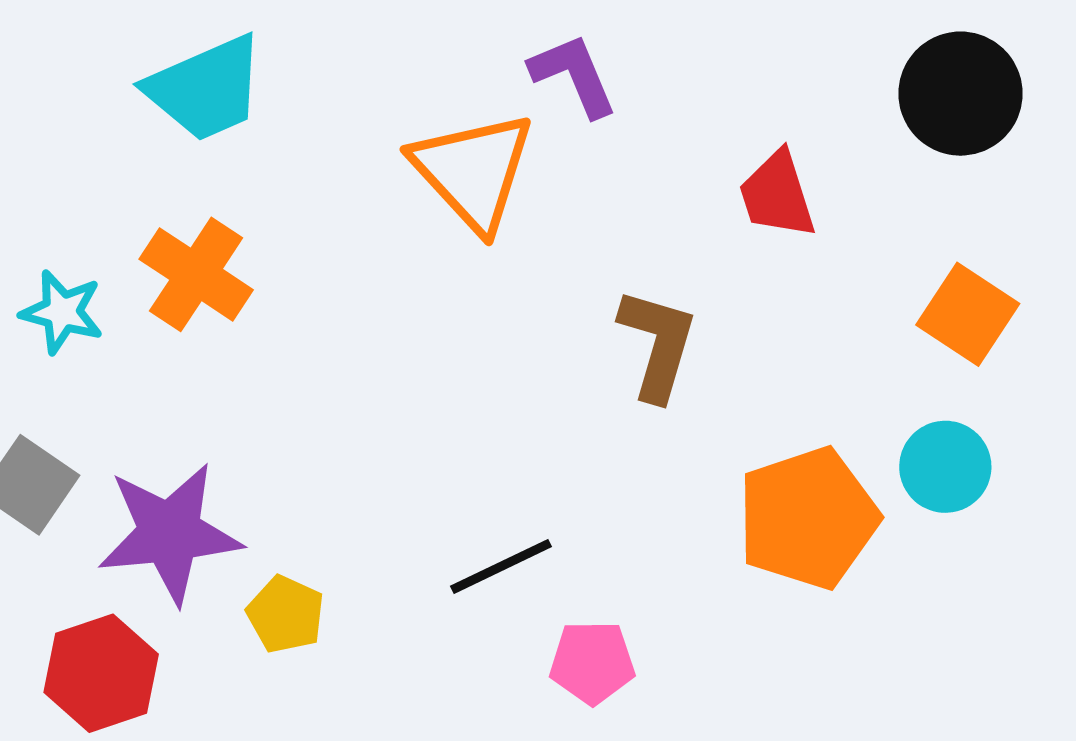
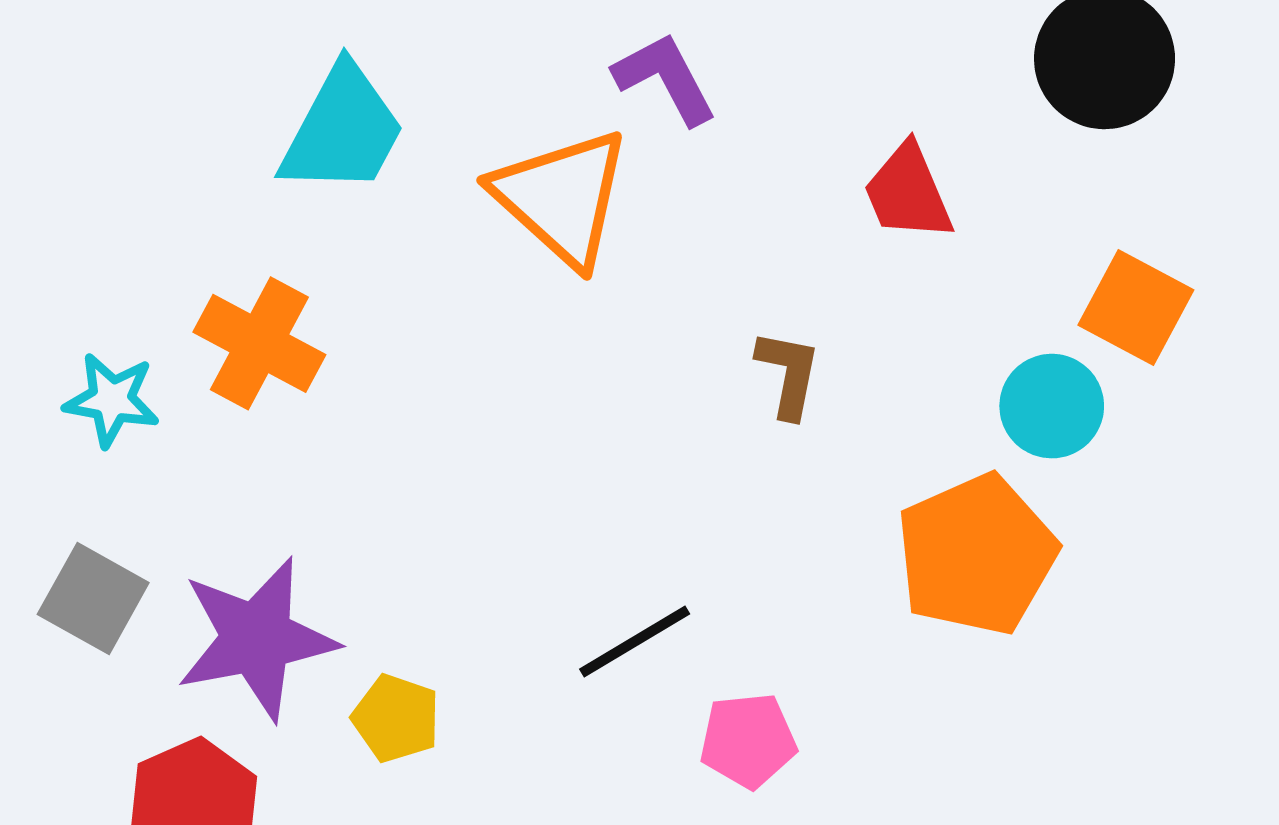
cyan trapezoid: (206, 88) -> (343, 130), moved, turned -33
brown L-shape: (658, 344) -> (788, 374), size x0.7
cyan circle: (945, 467) -> (1052, 406), moved

